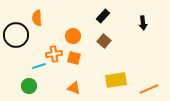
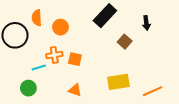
black rectangle: (103, 16) -> (105, 16), size x1.6
orange circle: (73, 36) -> (60, 27), moved
brown square: (104, 41) -> (125, 42), moved

